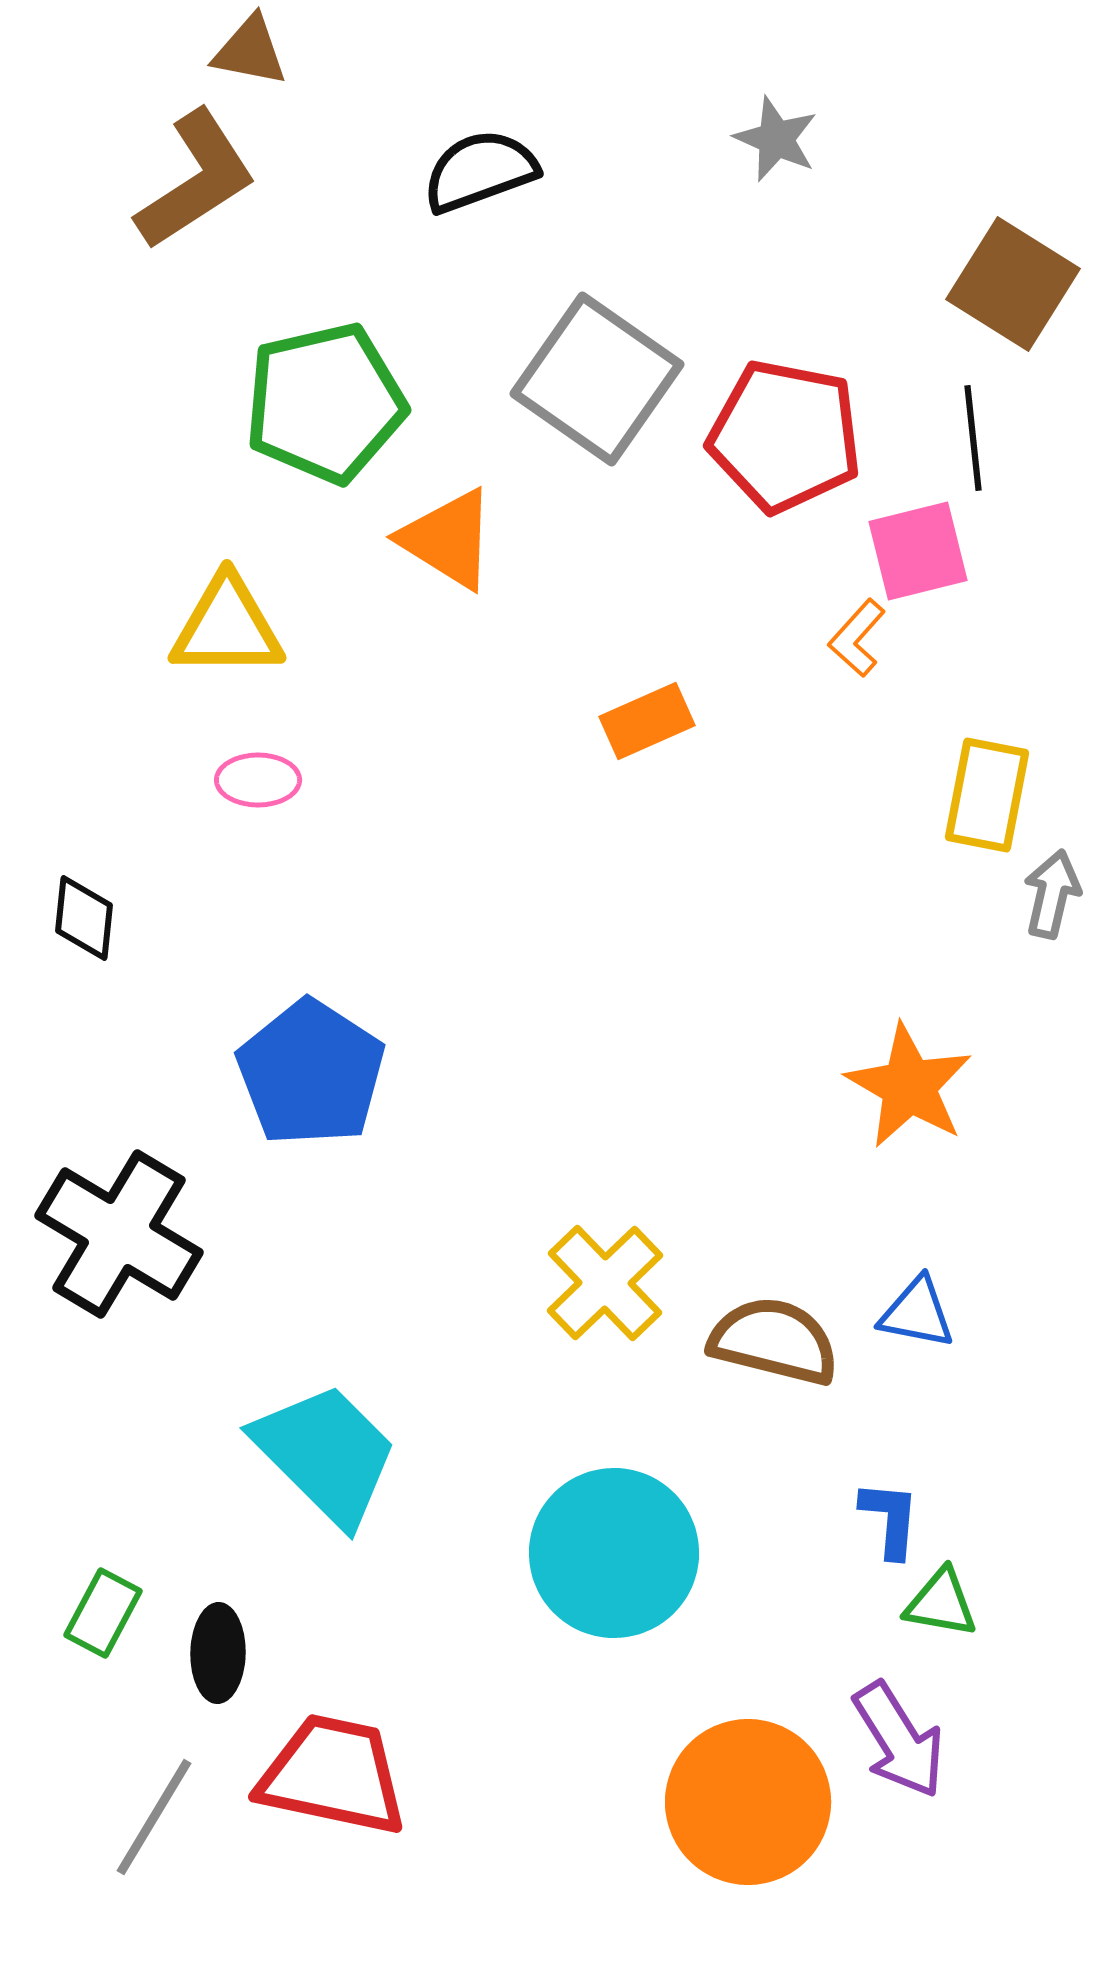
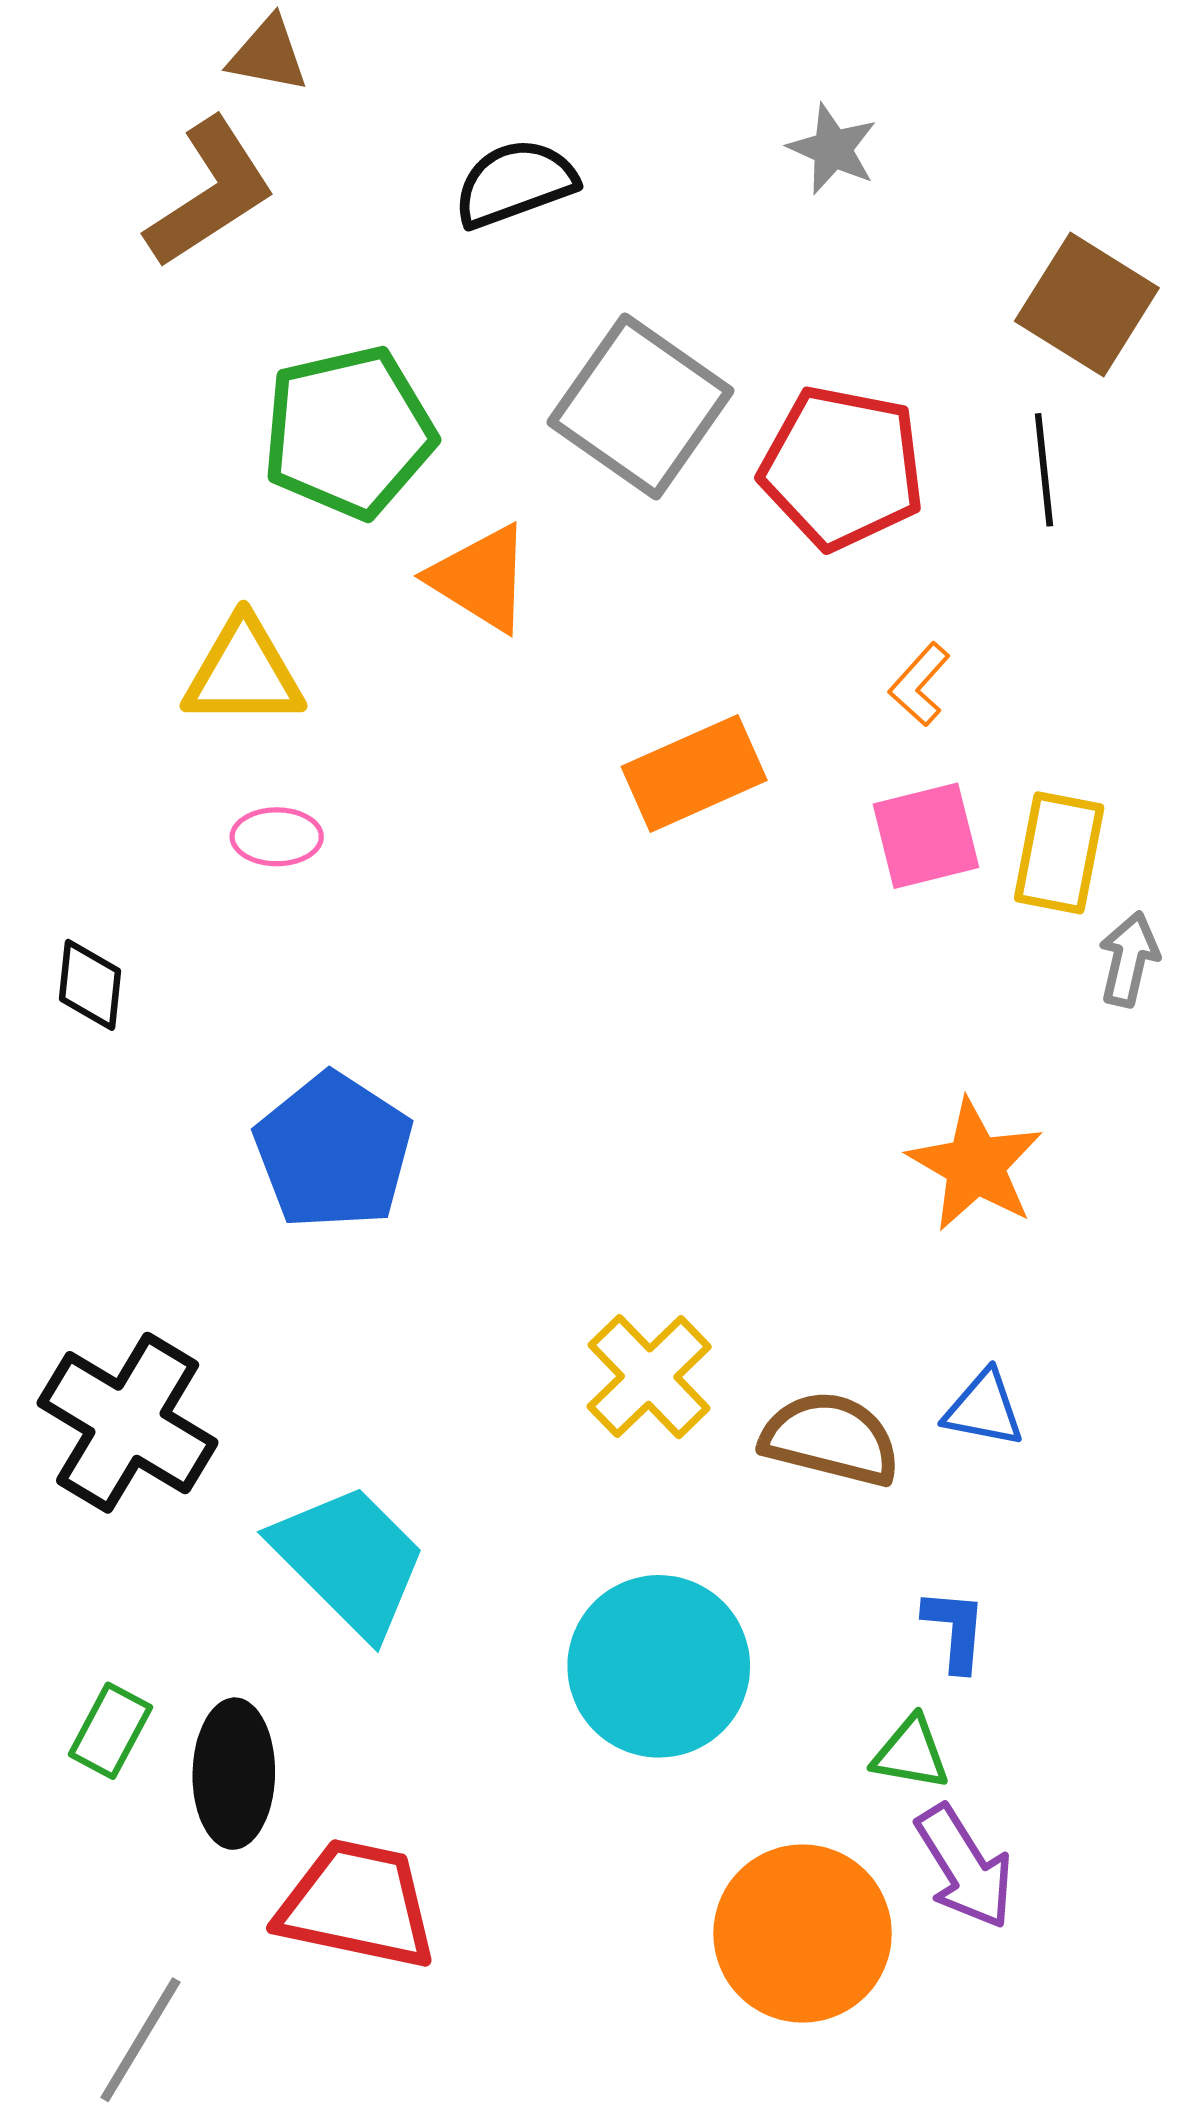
pink square: (918, 551) -> (926, 836), moved
orange rectangle: (647, 721) -> (694, 773), size x1.4
black cross: (119, 1234) -> (128, 1423), moved
green triangle: (941, 1603) -> (911, 1753), moved
black ellipse: (218, 1653) -> (234, 1774), size x1.4
gray line: (154, 1817) -> (140, 2040), moved

